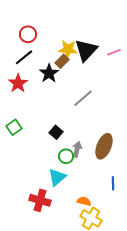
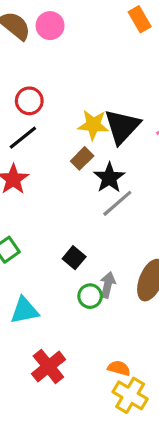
brown rectangle: (62, 61) -> (82, 158), moved
black star: (49, 73) -> (109, 178), moved
cyan triangle: (57, 177) -> (24, 311), moved, turned 30
red cross: (40, 200) -> (48, 367), turned 35

